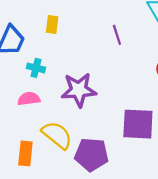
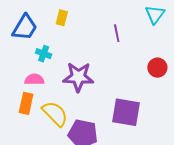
orange rectangle: (25, 153) -> (26, 103), moved

